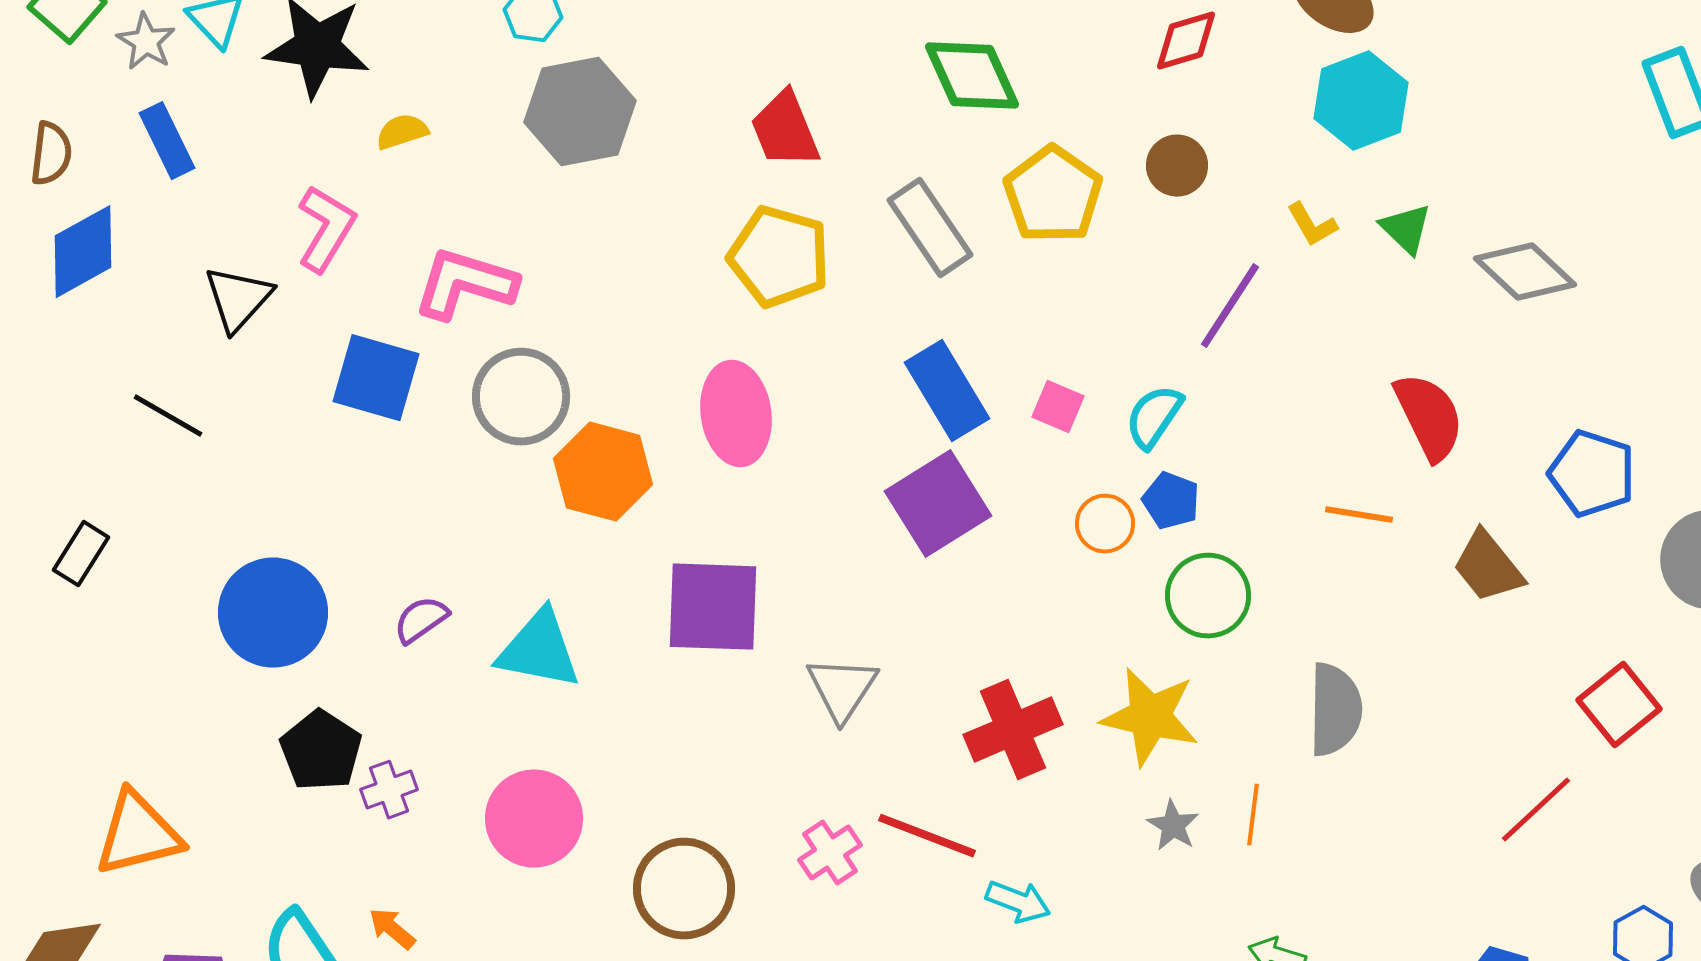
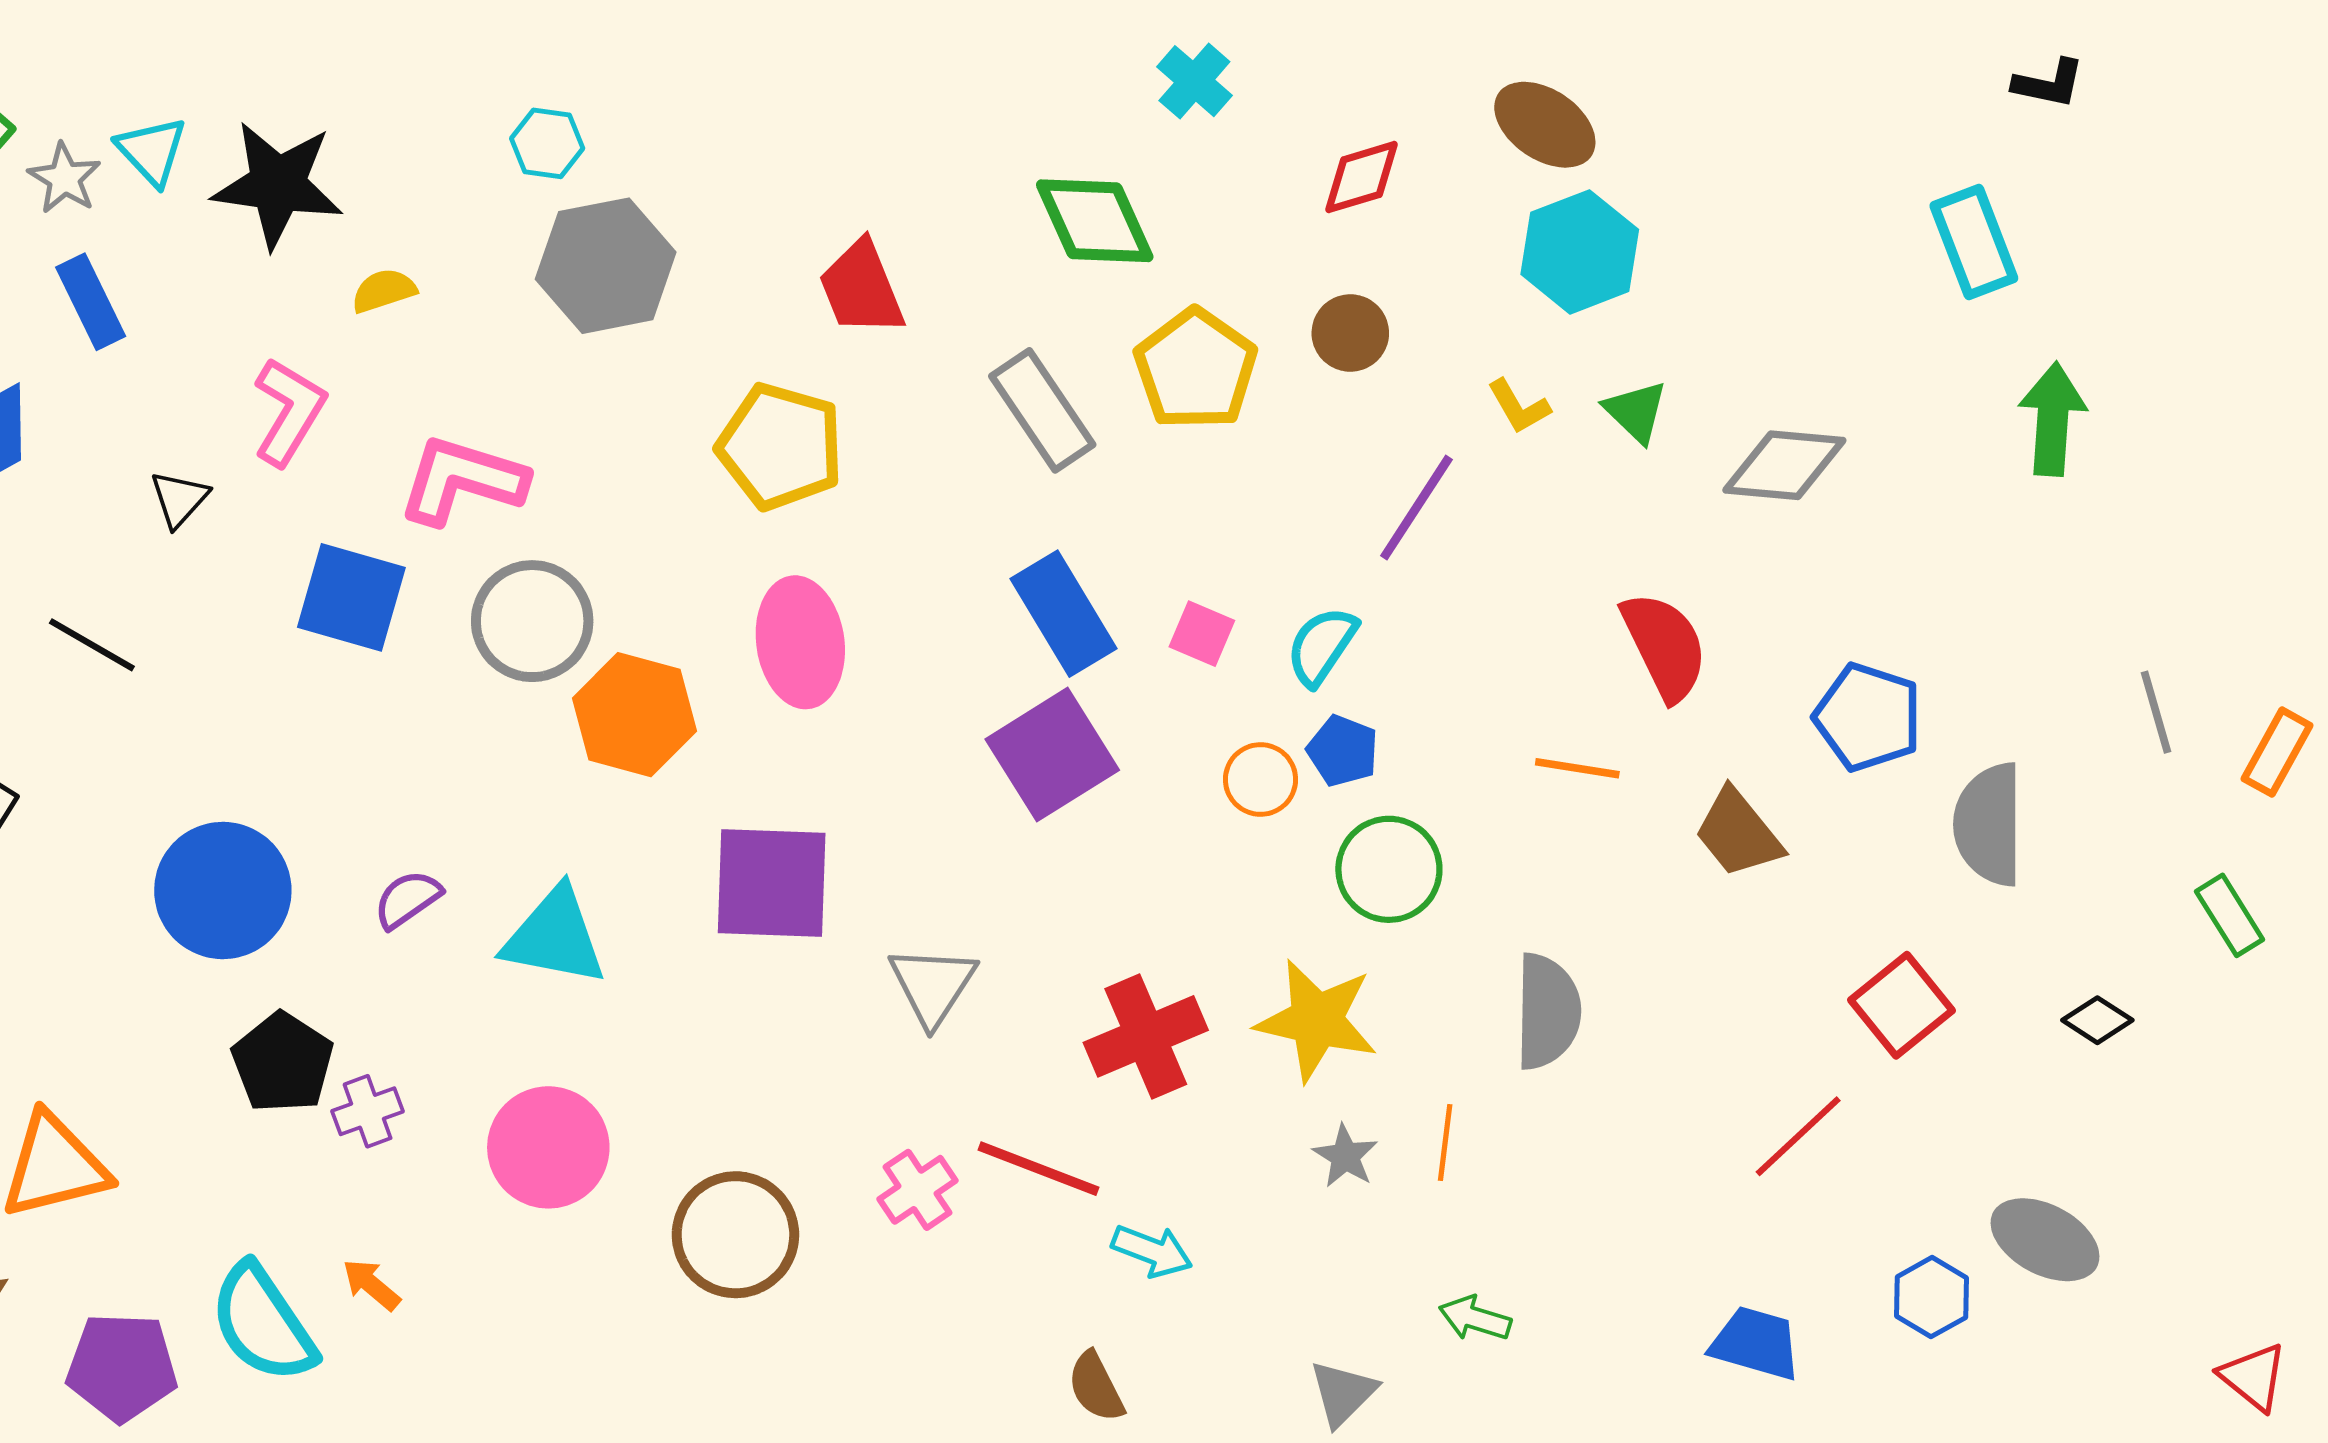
yellow pentagon: (779, 257) -> (780, 446), moved
gray diamond: (1525, 272) -> (1784, 465), turned -38
black triangle: (238, 299) -> (179, 499), size x0.7

